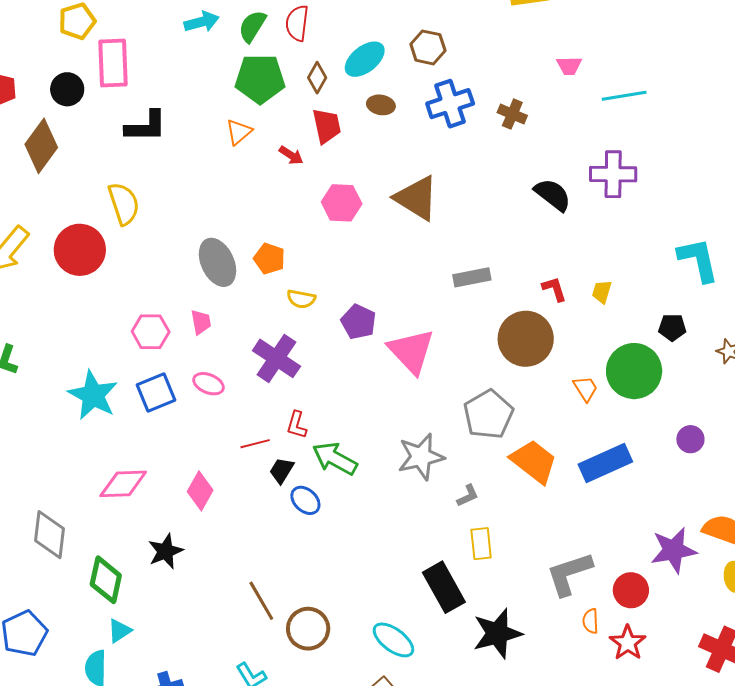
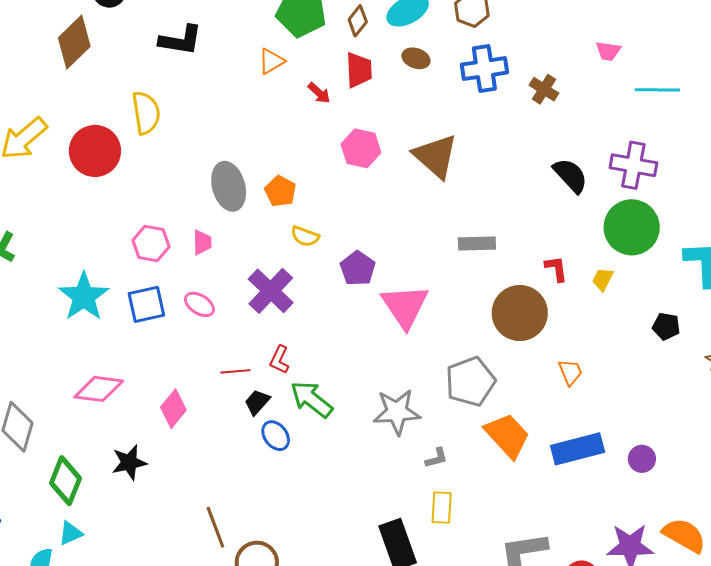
green circle: (634, 371) -> (632, 227), moved
purple circle: (690, 439) -> (642, 459), moved

